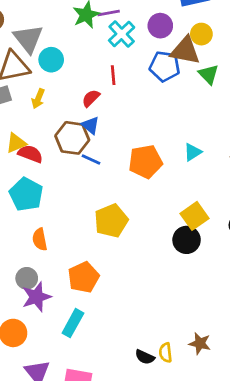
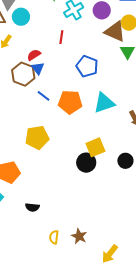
blue pentagon: (165, 66) -> (87, 66), moved
red semicircle: (91, 98) -> (34, 55), moved
cyan triangle: (193, 152) -> (104, 103), size x1.6
blue line: (91, 159) -> (44, 96), moved
black semicircle: (145, 357) -> (32, 207), moved, turned -32

